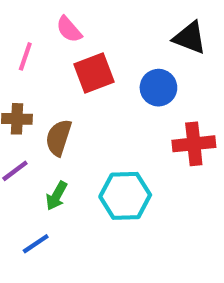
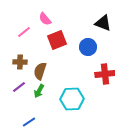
pink line: (25, 56) -> (24, 32), turned 32
green arrow: (57, 196) -> (39, 91), moved

